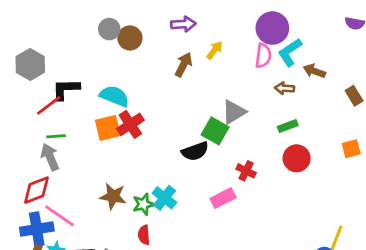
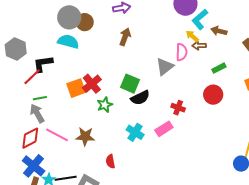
gray circle: (109, 29) -> (69, 17), size x1.5
yellow arrow: (215, 50) -> (192, 36), moved, turned -80
pink semicircle: (263, 56) -> (182, 52), moved
cyan semicircle: (114, 96) -> (68, 42), moved
green rectangle: (288, 126) -> (219, 68), moved
green square: (215, 131) -> (130, 84), moved
cyan cross: (164, 198) -> (135, 132), moved
green star: (143, 204) -> (105, 105), moved
pink line: (59, 216) -> (57, 135), moved
blue cross: (37, 229) -> (34, 166), turned -35

